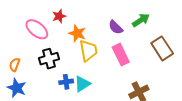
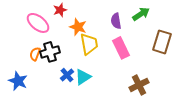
purple semicircle: (116, 27) -> (116, 21), turned 35
brown rectangle: (162, 48) -> (162, 42), turned 50
orange semicircle: (15, 65) -> (35, 54), moved
blue cross: (66, 82) -> (67, 75), turned -32

